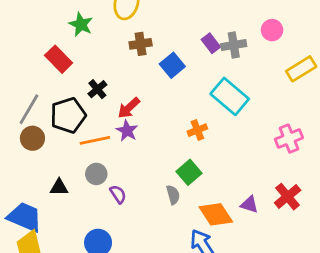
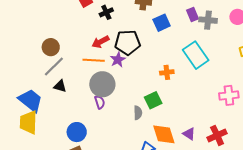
black cross: (97, 89) -> (106, 12), moved
red arrow: (129, 108) -> (100, 42), moved
gray line: (29, 109) -> (54, 67), moved
black pentagon: (68, 115) -> (128, 42), moved
gray circle: (96, 174) -> (102, 84), moved, size x1.6

